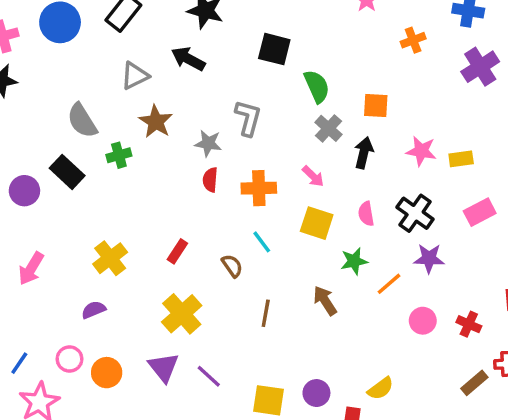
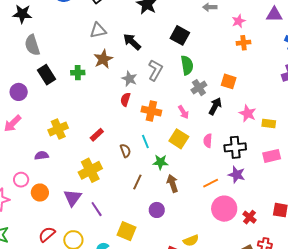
orange cross: (413, 40) -> (243, 43), moved
black arrow: (188, 59) -> (132, 42), moved
green semicircle: (317, 86) -> (187, 65), moved
gray semicircle: (82, 121) -> (32, 45), moved
purple circle: (24, 191) -> (19, 92), moved
black cross: (415, 213) -> (235, 147), turned 35
green star: (354, 261) -> (160, 162), moved
pink circle: (423, 321) -> (224, 209), size x1.6
purple circle: (316, 393) -> (157, 210), moved

